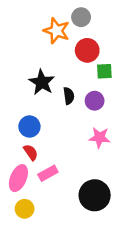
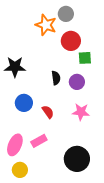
black star: (42, 82) -> (15, 67), moved, turned -30
red semicircle: (31, 152) -> (48, 112), moved

